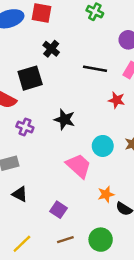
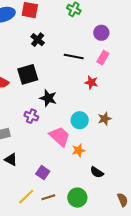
black square: (30, 78) -> (28, 74), moved
purple cross: (25, 127) -> (31, 116), moved
orange star: (106, 194) -> (78, 150), moved
yellow line: (22, 244) -> (26, 197), moved

